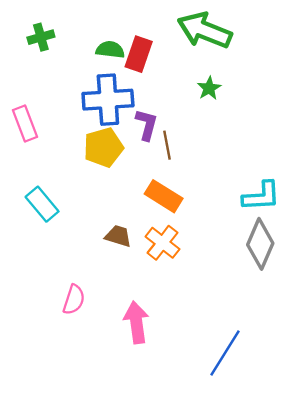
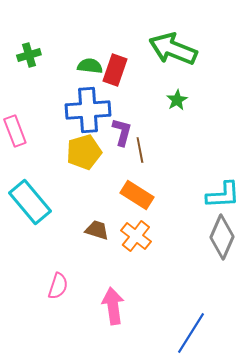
cyan rectangle: (42, 204) -> (30, 202), size x1.4

